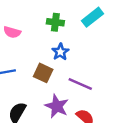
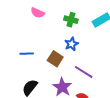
pink semicircle: (12, 32) -> (38, 13), moved

